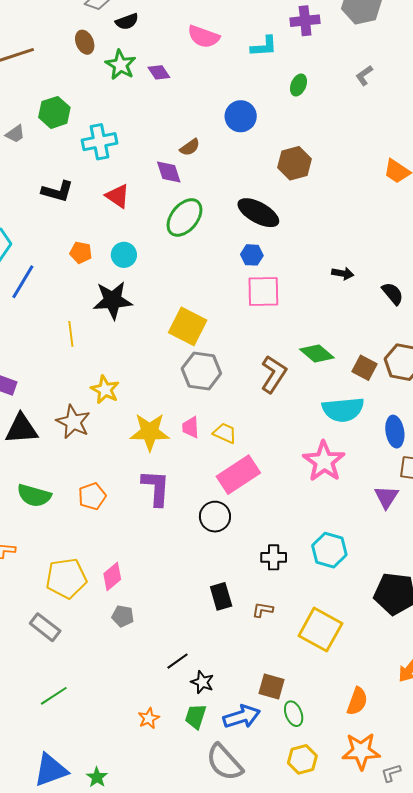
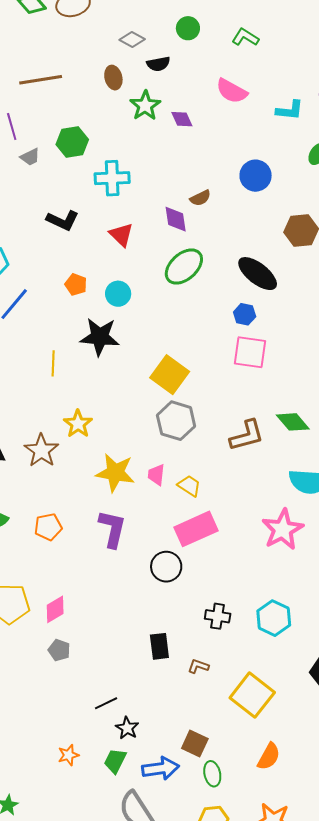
brown L-shape: (274, 374) -> (247, 435), turned 33
orange semicircle: (357, 701) -> (269, 757), moved

